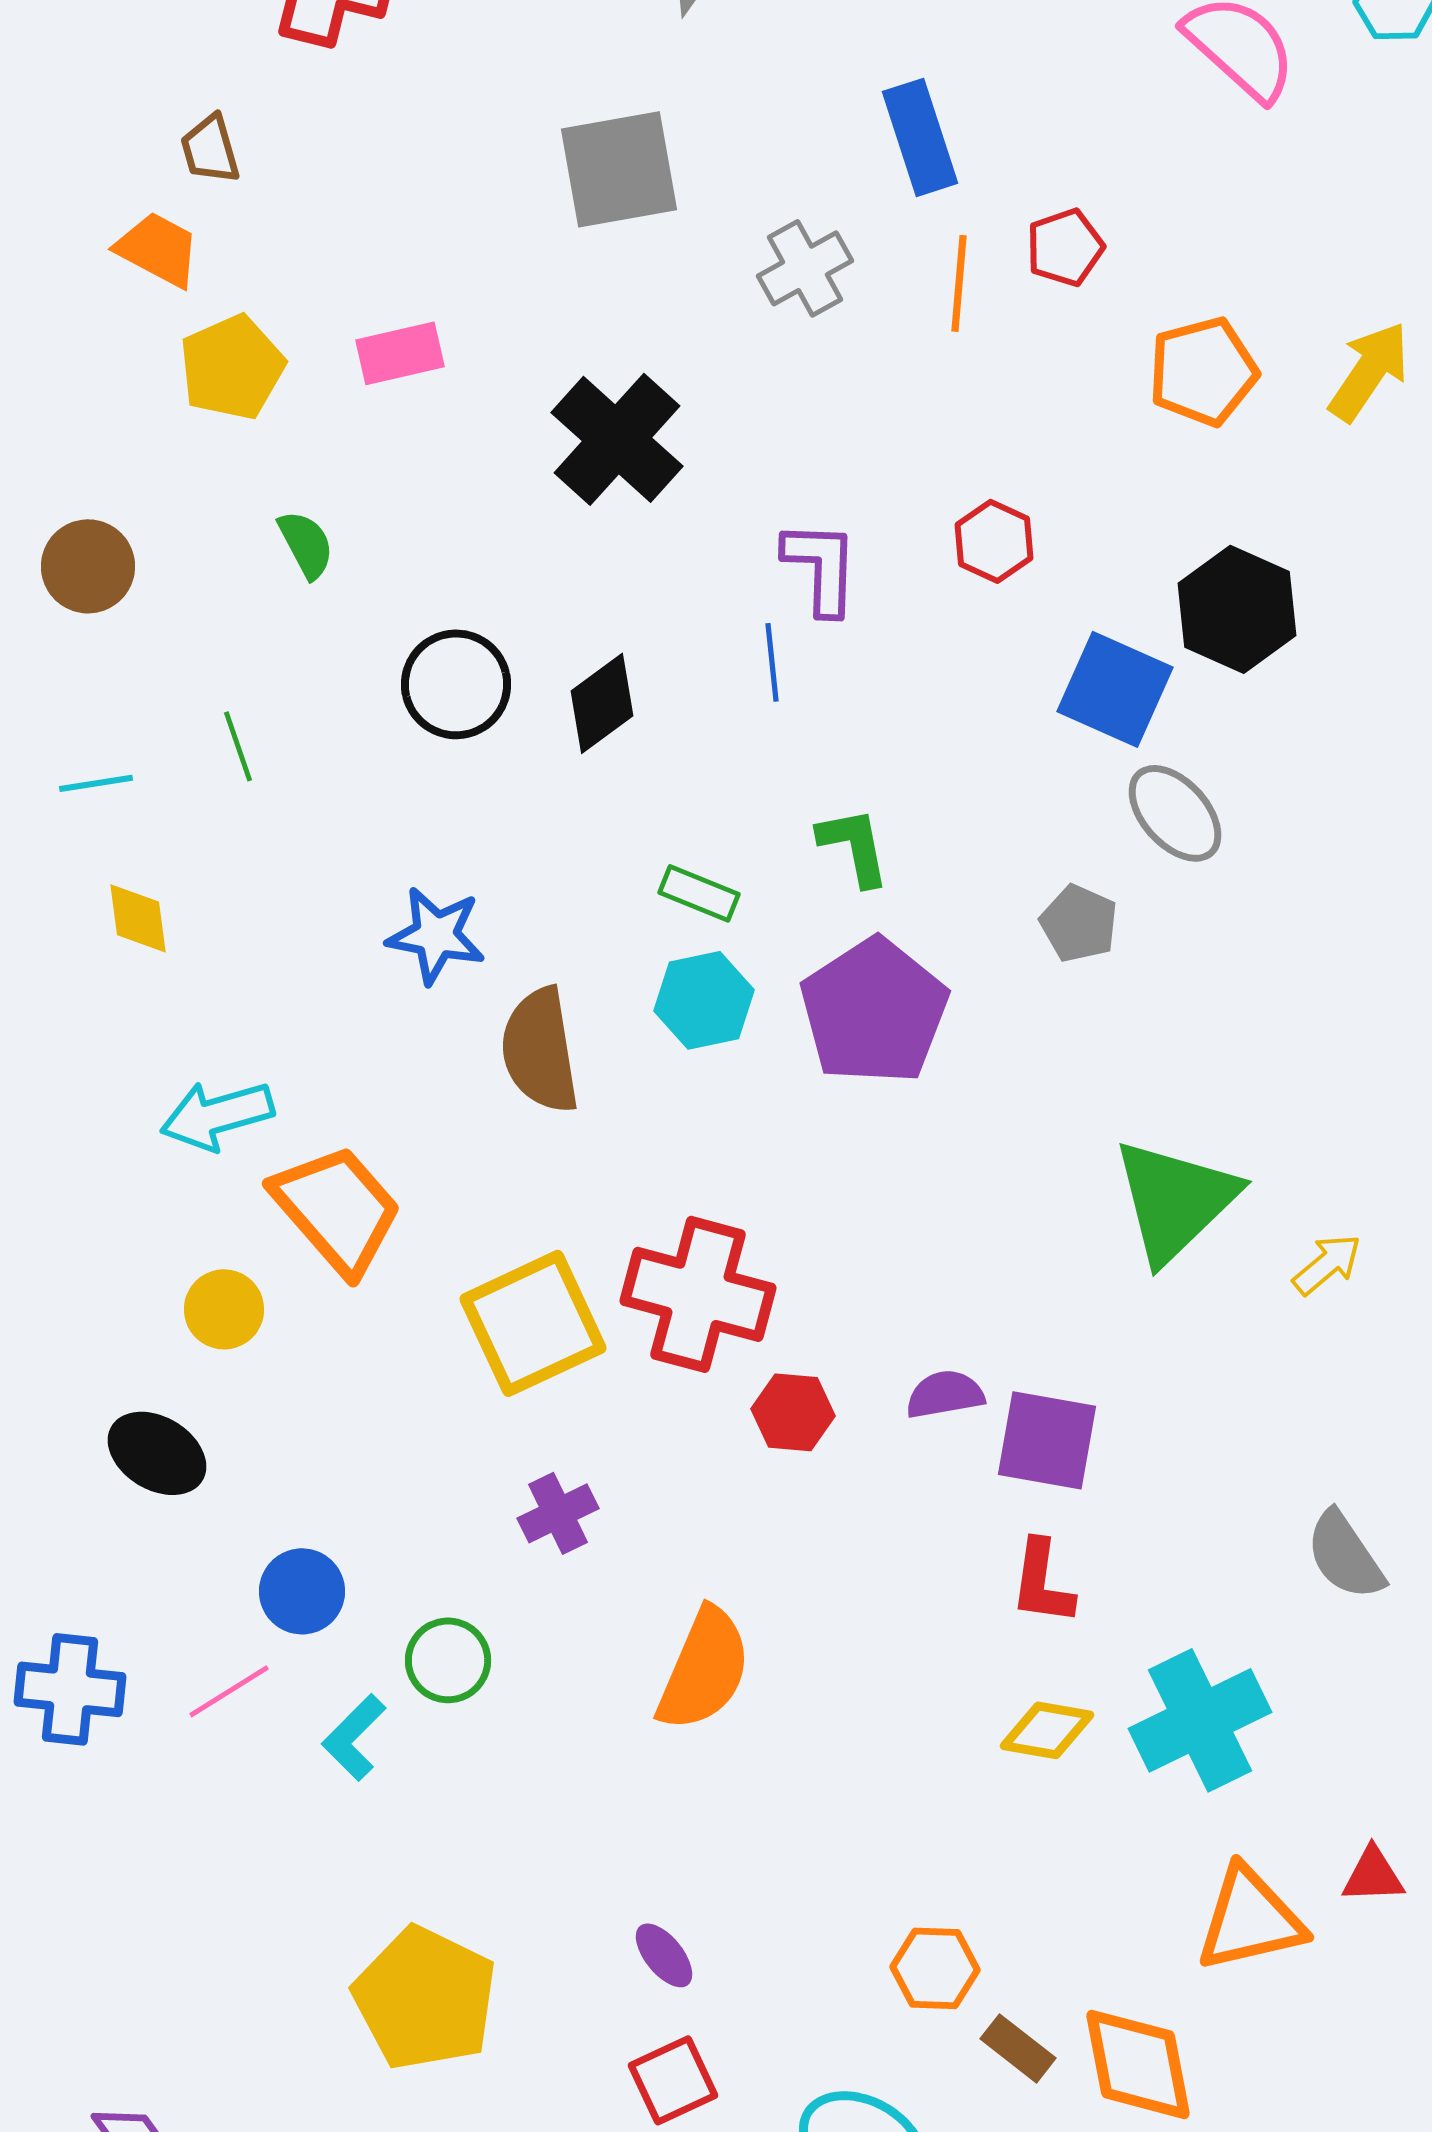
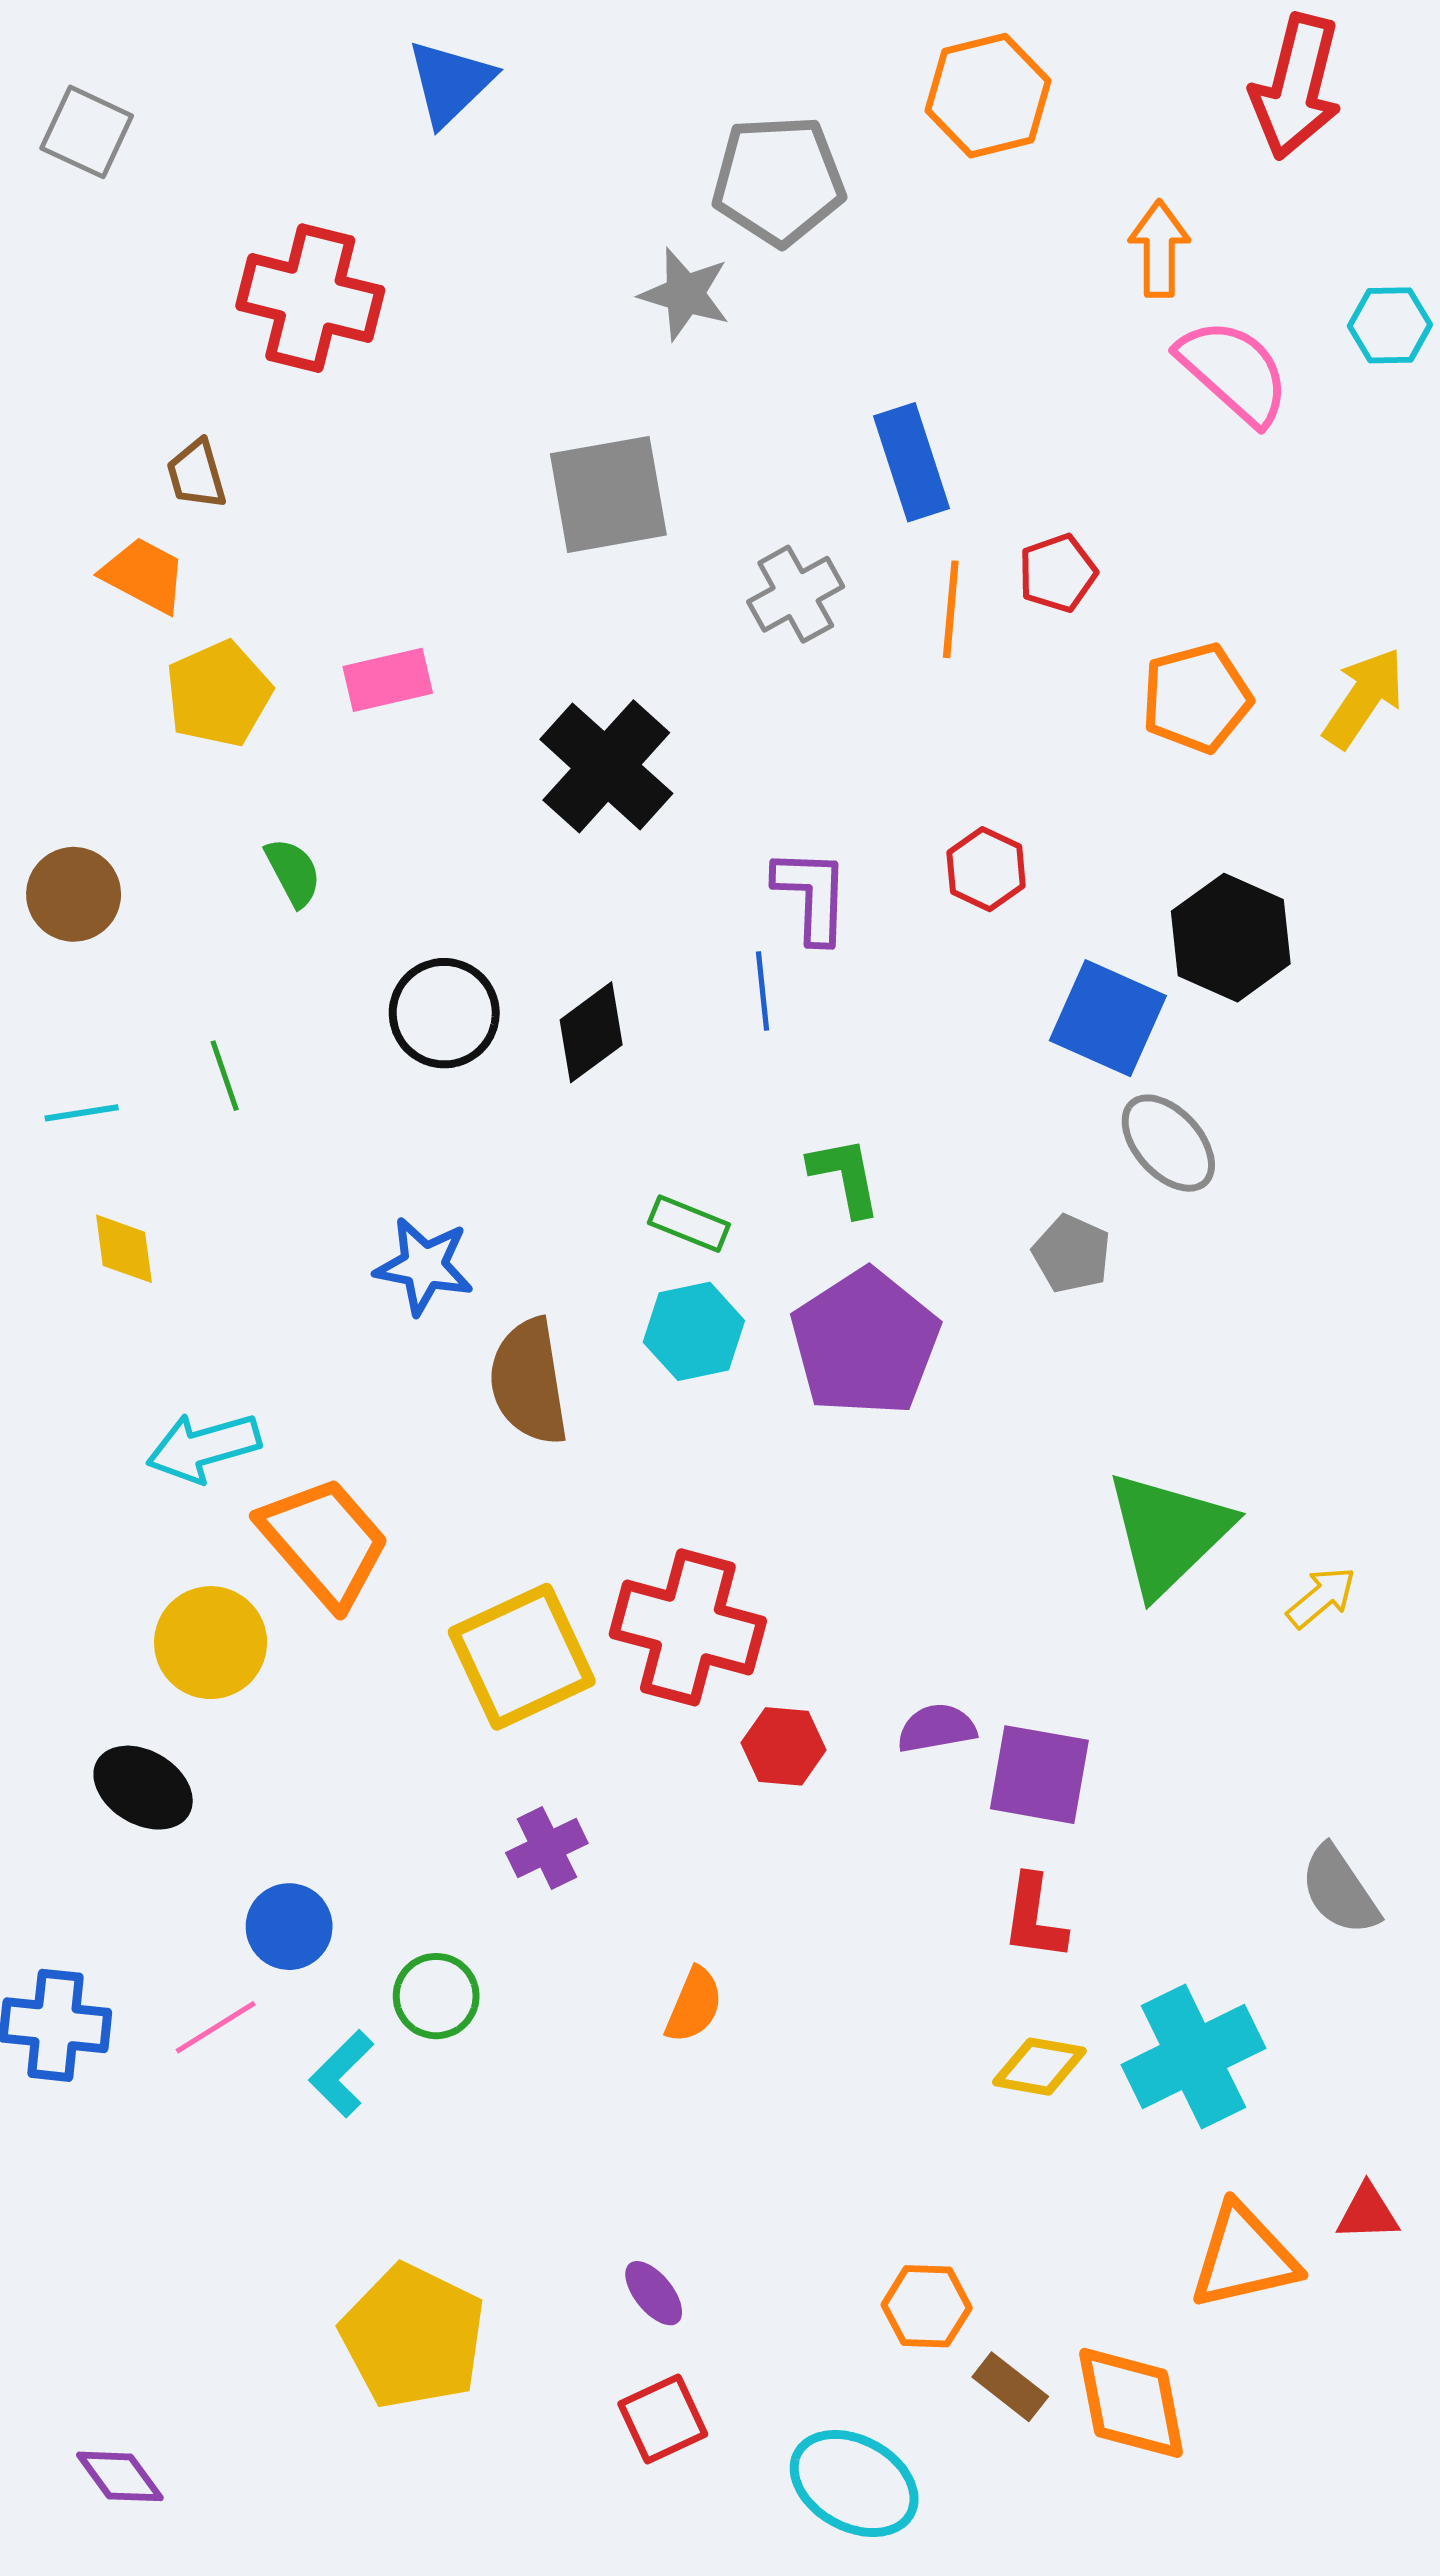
yellow circle: (224, 1309) -> (211, 1643), size x1.4
orange semicircle: (704, 1669) -> (694, 2005), size x0.6

